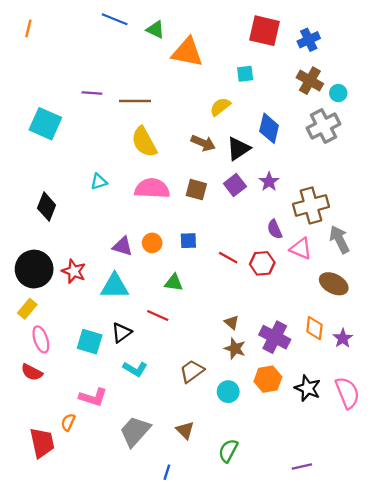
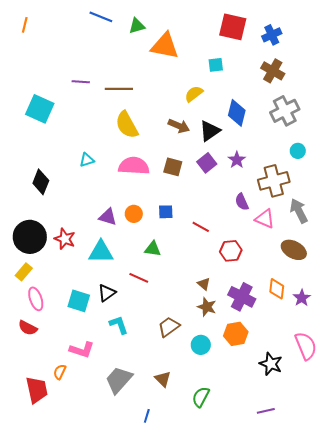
green triangle: (156, 30) -> (137, 26), turned -42
cyan circle: (338, 93) -> (298, 151), moved
red hexagon: (262, 263) -> (231, 251), moved
cyan L-shape: (135, 369) -> (119, 325), turned -140
black star: (308, 388) -> (271, 364), moved

